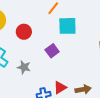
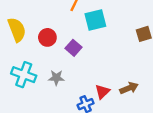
purple square: (52, 51) -> (74, 48), moved

